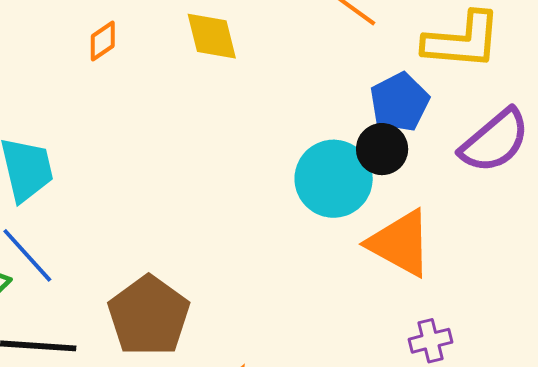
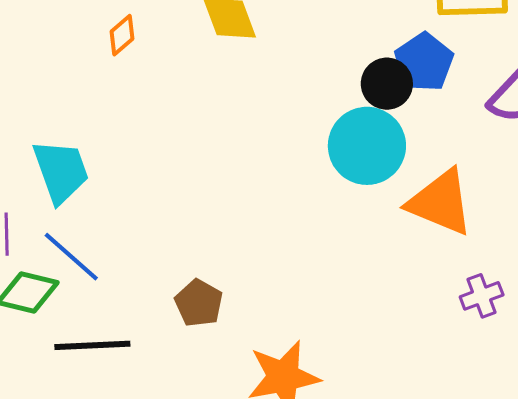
black circle: (382, 149) -> (387, 84), moved
brown pentagon: (149, 316) -> (199, 303), size x0.6

